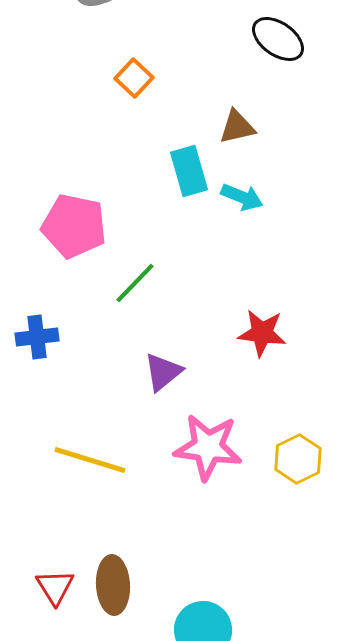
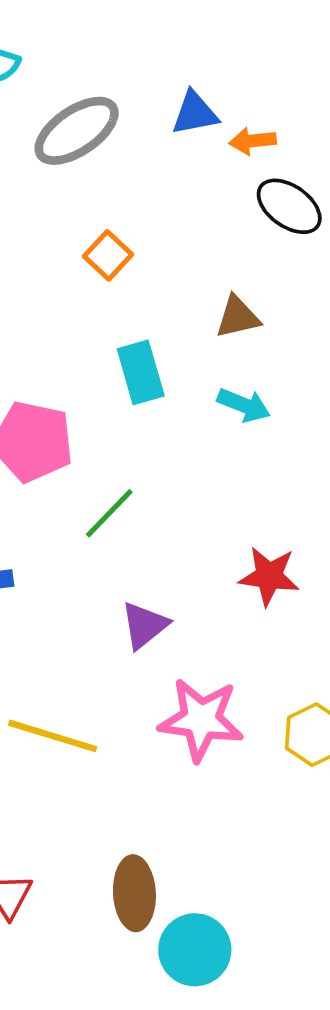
cyan rectangle: (189, 171) -> (141, 372), moved
brown ellipse: (113, 585) -> (134, 893), moved

